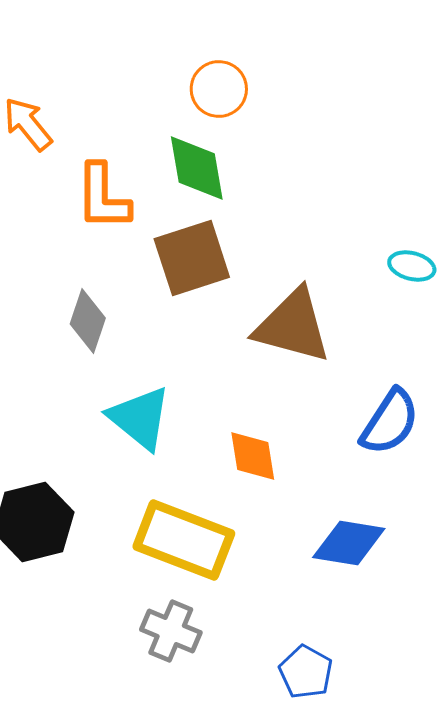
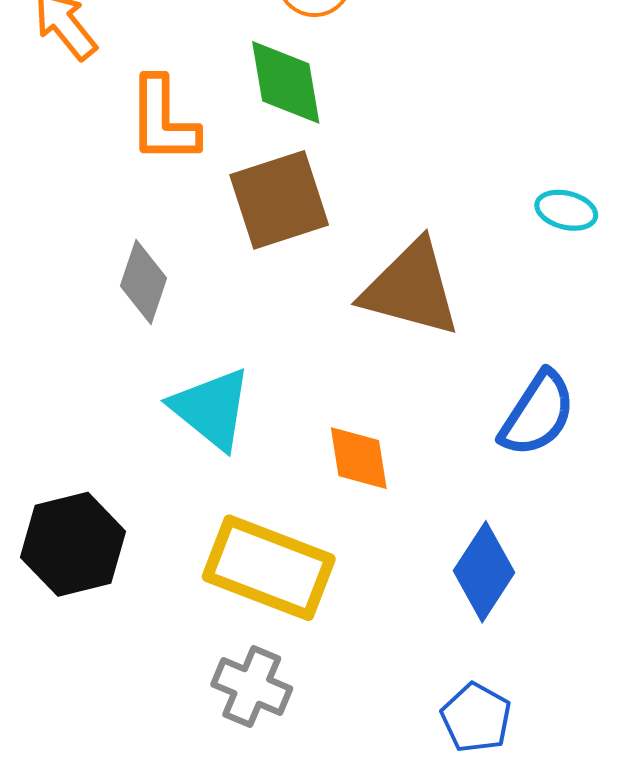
blue diamond: (349, 543) -> (484, 572), turned -66
blue pentagon: (306, 672) -> (476, 718), moved

